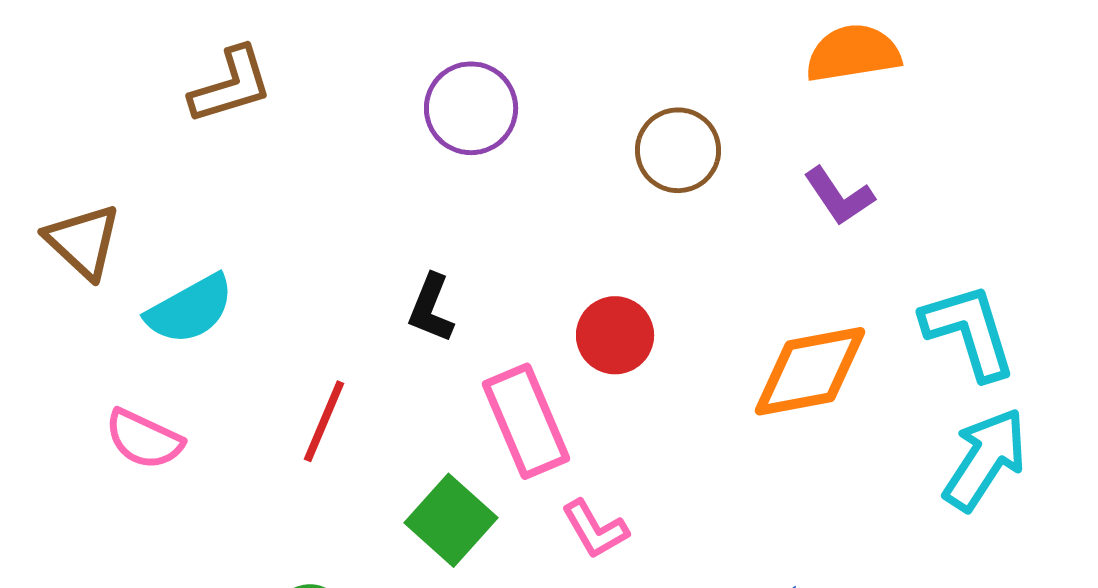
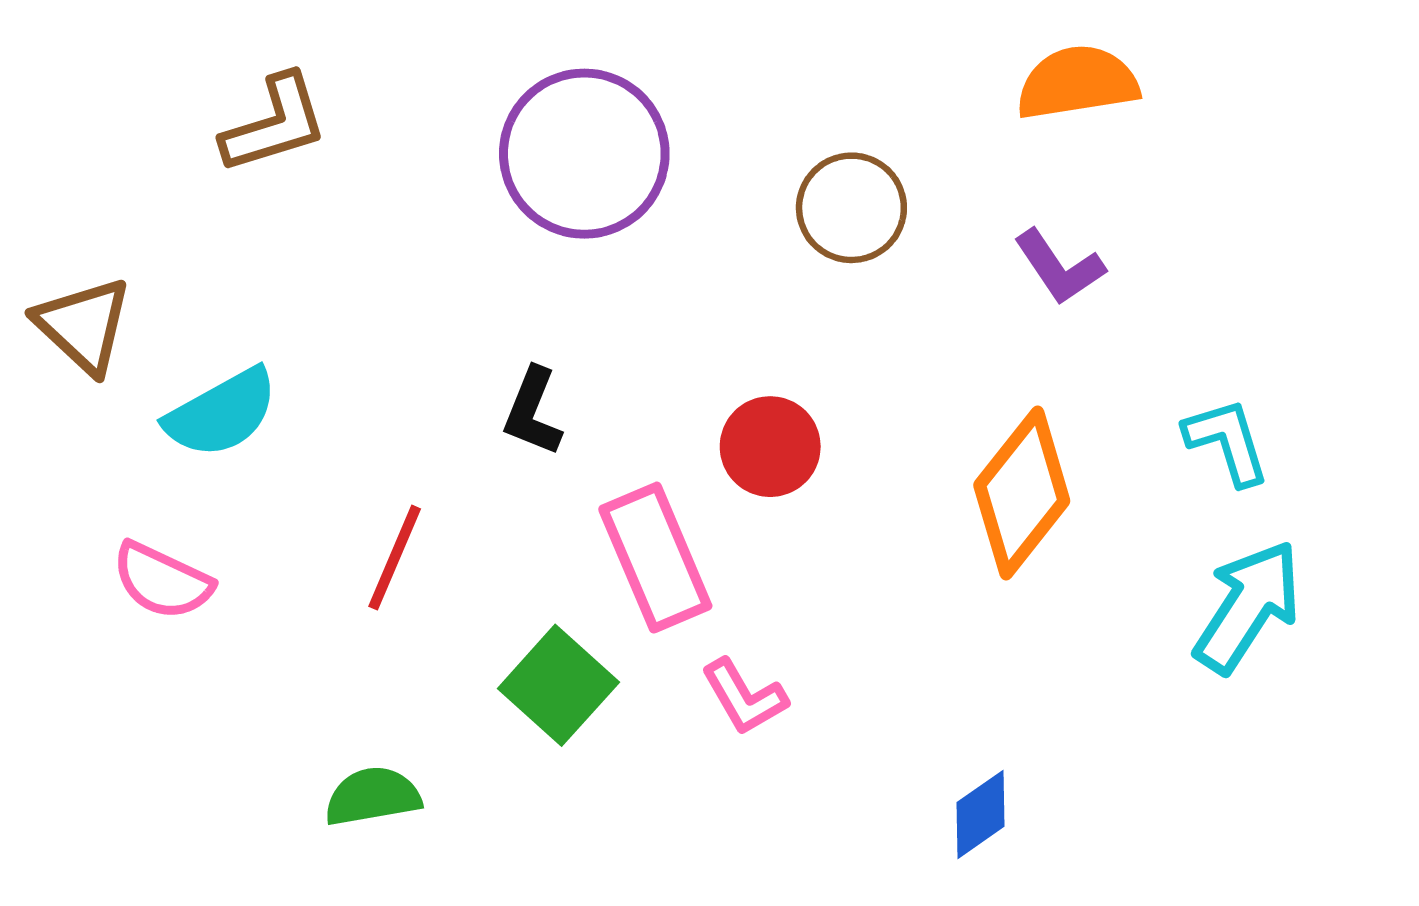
purple circle: (471, 108) -> (584, 154), size x1.4
cyan L-shape: (969, 331) -> (1227, 441), size x0.7
orange diamond: (810, 371) -> (1022, 493), turned -41

